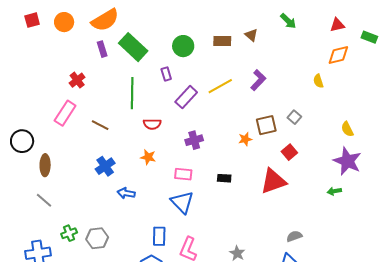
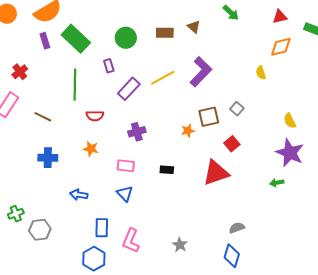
purple L-shape: (258, 80) -> (201, 72), size x1.4
blue cross: (105, 166) -> (48, 158), turned 36
blue arrow: (126, 193) -> (79, 195), moved
blue triangle: (182, 202) -> (125, 194), size x0.7
green cross: (69, 233) -> (16, 214), moved

